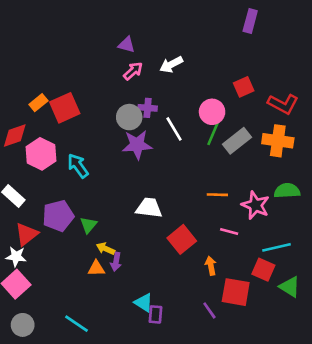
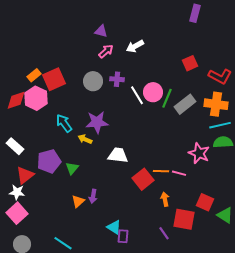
pink circle: (212, 112) -> (153, 92), moved
gray circle: (129, 117) -> (93, 81), moved
purple star: (137, 145) -> (97, 122), moved
pink hexagon: (41, 154) -> (36, 98), moved
orange line: (217, 195) -> (161, 171), moved
cyan line: (277, 247) -> (220, 125), moved
yellow arrow: (105, 249) -> (85, 139), moved
orange triangle: (96, 268) -> (78, 201), turned -40

